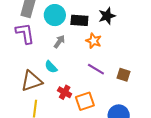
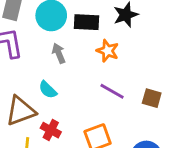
gray arrow: (59, 42) -> (59, 53), turned -56
red cross: (65, 92) -> (51, 130), moved

